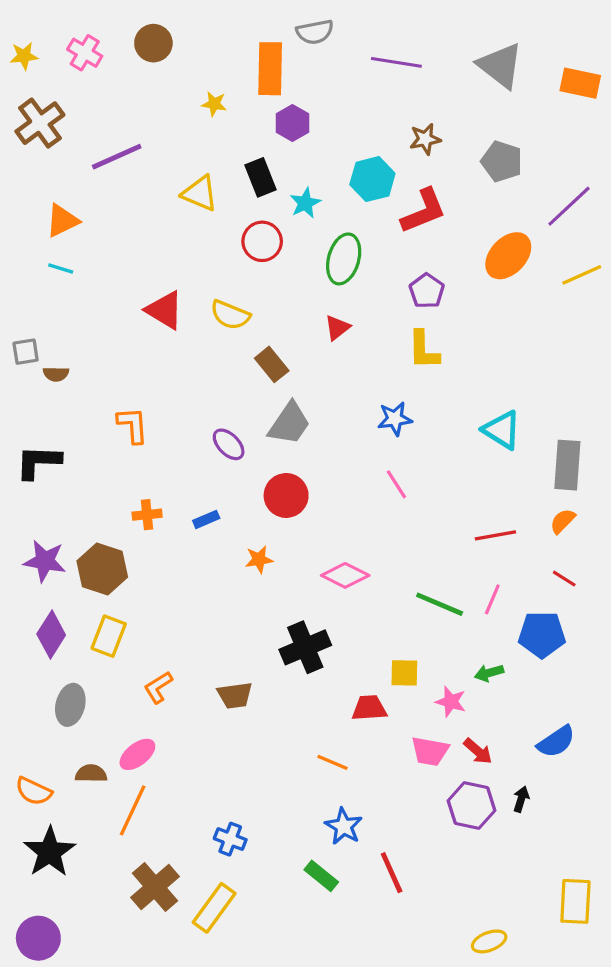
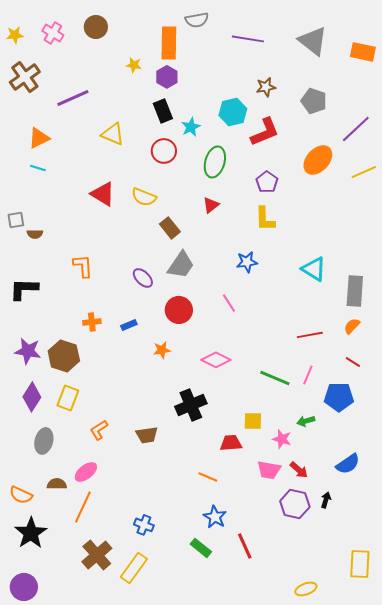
purple hexagon: (292, 123) -> (167, 77), moved
yellow triangle: (200, 193) -> (113, 134), moved
pink line: (396, 484) -> (229, 303), moved

